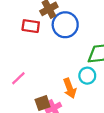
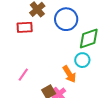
blue circle: (65, 25) -> (66, 19), moved

